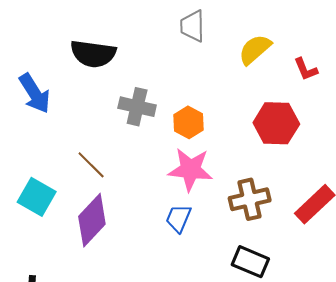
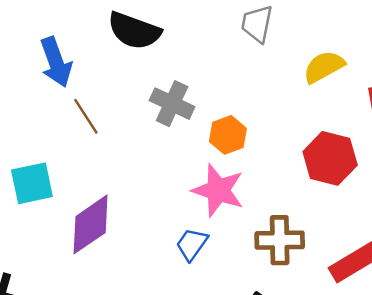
brown line: (91, 165) -> (86, 116), moved
cyan square: (37, 197) -> (32, 183), turned 36

